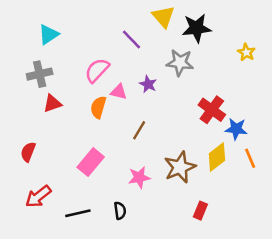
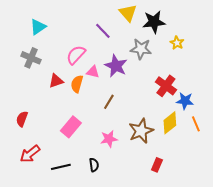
yellow star: (246, 52) -> (177, 43), moved
gray cross: (40, 74) -> (31, 58), turned 36
purple star: (148, 84) -> (116, 66), size x1.6
red triangle: (52, 103) -> (56, 81), moved

